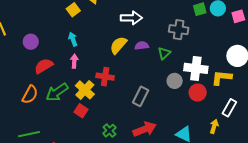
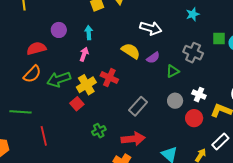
purple circle: (31, 42) -> (59, 30), moved
yellow semicircle: (118, 45) -> (131, 51), turned 66
purple semicircle: (142, 46) -> (153, 58), turned 136
red semicircle: (44, 66) -> (36, 48), moved
white cross: (196, 68) -> (199, 95), size x0.6

